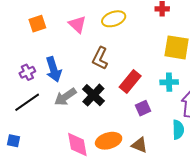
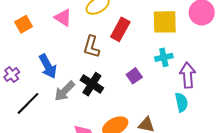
purple cross: (27, 72) -> (12, 75), moved
red rectangle: (130, 82) -> (120, 29), moved
purple square: (143, 108) -> (134, 76), moved

